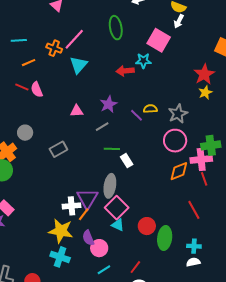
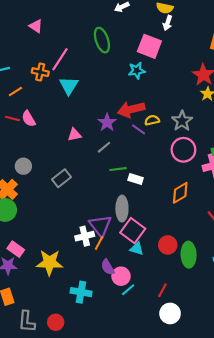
red arrow: (125, 71) -> (131, 109), moved, size x1.4
white rectangle: (127, 161) -> (136, 179), turned -32
orange diamond: (179, 171) -> (180, 193), moved
yellow star: (61, 231) -> (50, 263), moved
cyan line: (104, 270) -> (128, 290), moved

